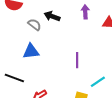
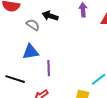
purple line: (77, 60) -> (49, 68), moved

